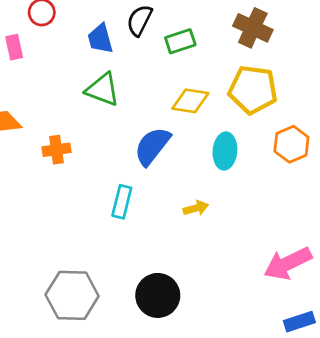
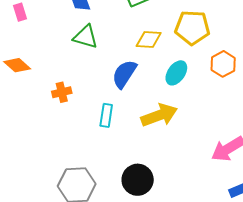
orange cross: (56, 150) -> (62, 92), moved
cyan ellipse: (225, 151) -> (176, 73), turned 35
yellow arrow: (196, 208) -> (159, 115), size x2.0

